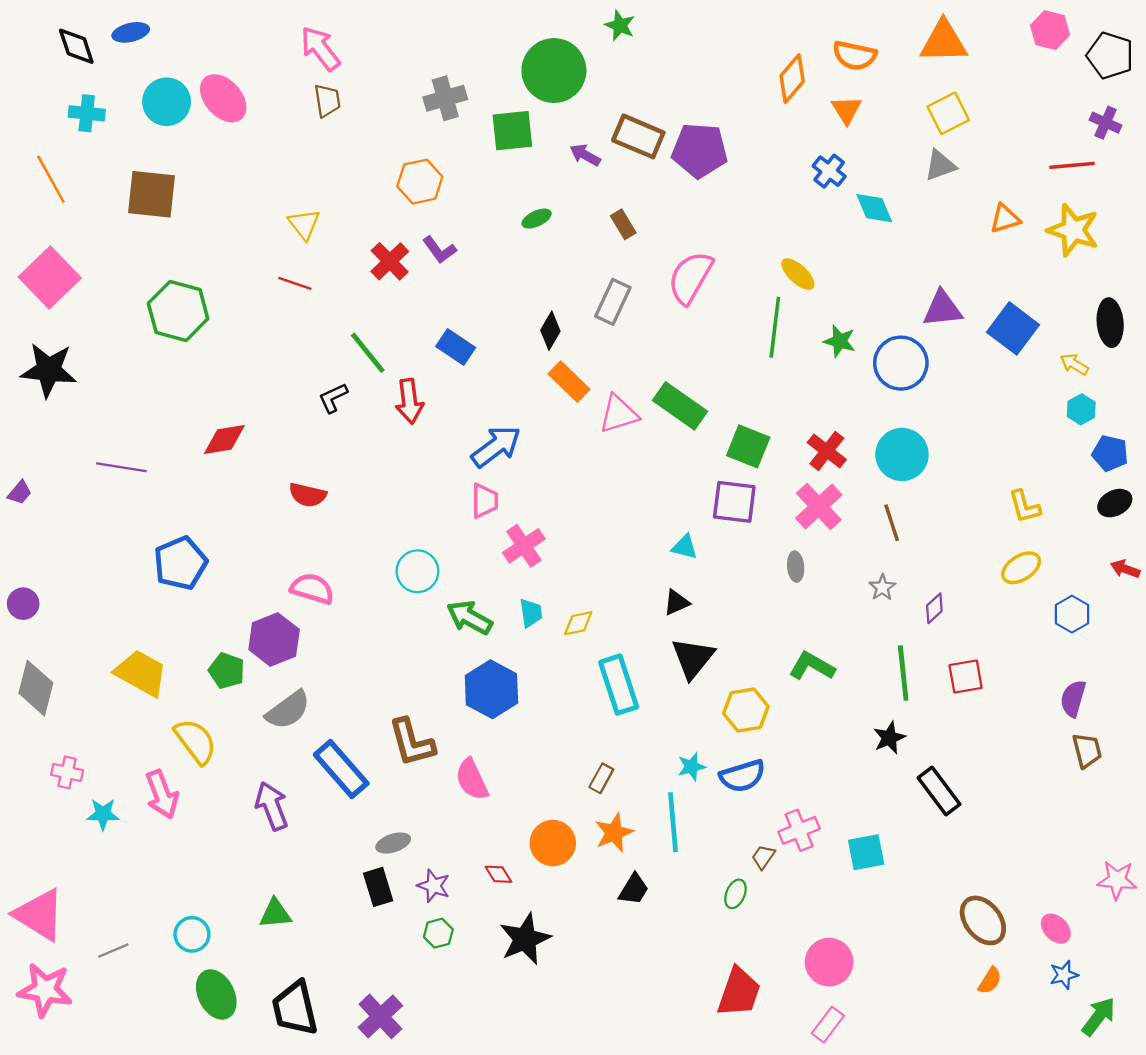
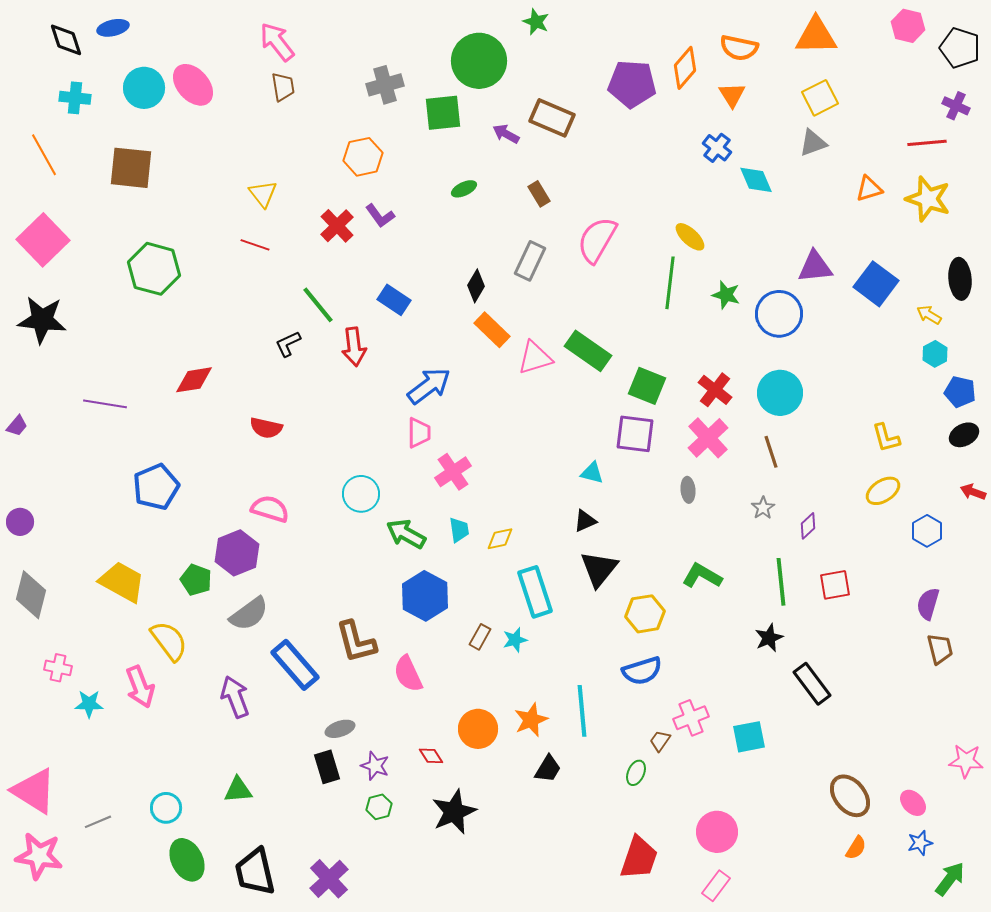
purple pentagon: (700, 150) -> (632, 84), moved
cyan star: (692, 767) -> (515, 640), moved
brown rectangle: (601, 778) -> (480, 637), moved

